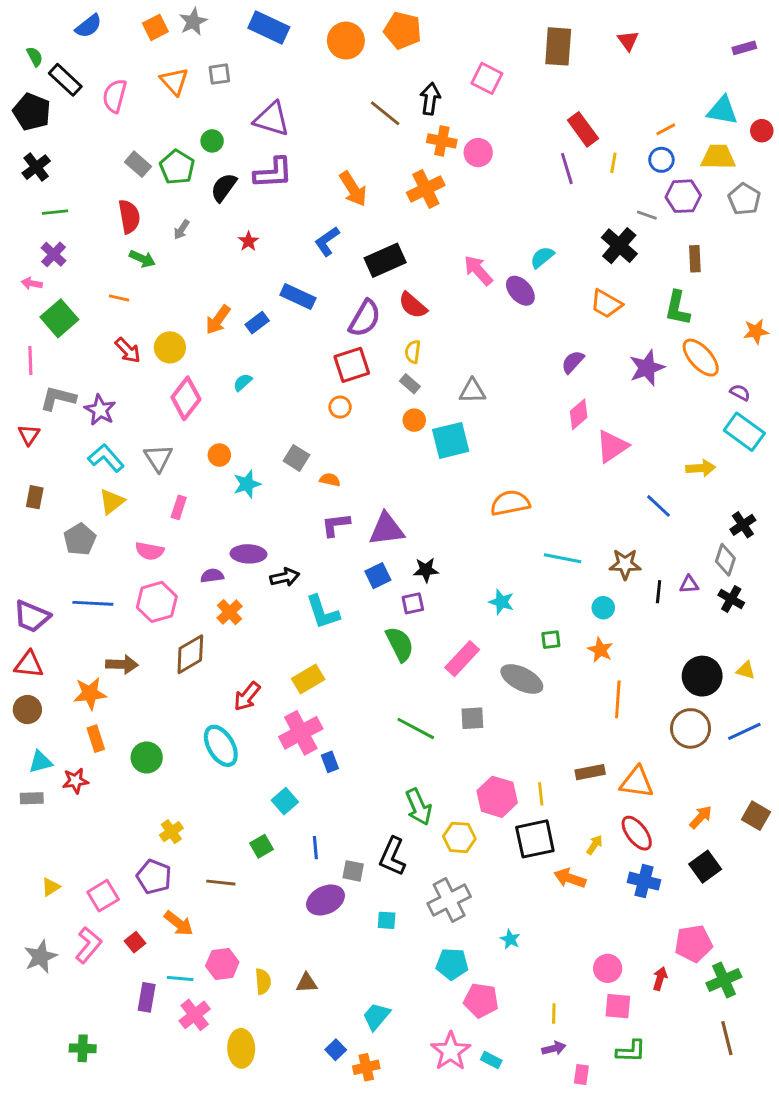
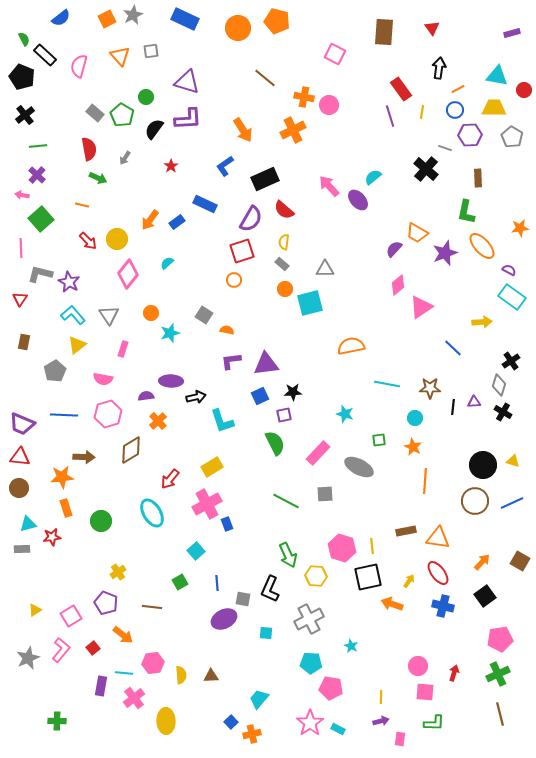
black arrow: (430, 99) -> (439, 68), moved
orange trapezoid: (606, 304) -> (417, 233), moved
pink pentagon: (693, 944) -> (500, 639), moved

